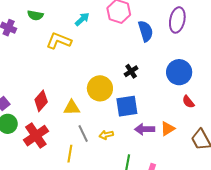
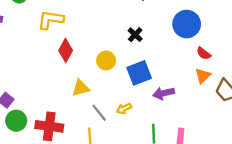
yellow circle: (100, 88) -> (106, 61), size x0.7
red diamond: (41, 101) -> (66, 50), moved
orange triangle: (168, 129) -> (203, 76), moved
red cross: (36, 136) -> (49, 126), turned -35

